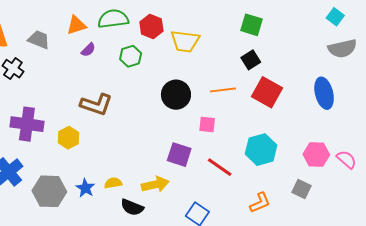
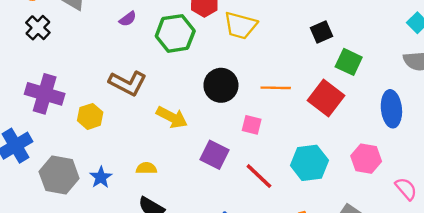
green square: (251, 25) -> (349, 62), moved
green hexagon: (131, 56) -> (175, 33), size x1.5
black square: (251, 60) -> (322, 32), moved
pink hexagon: (316, 155) -> (366, 159), moved
yellow semicircle: (113, 183) -> (146, 168), moved
yellow arrow: (155, 184) -> (172, 117), moved, turned 32

